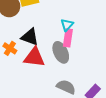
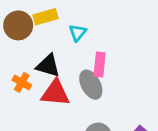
cyan triangle: (67, 25) -> (78, 33), moved

